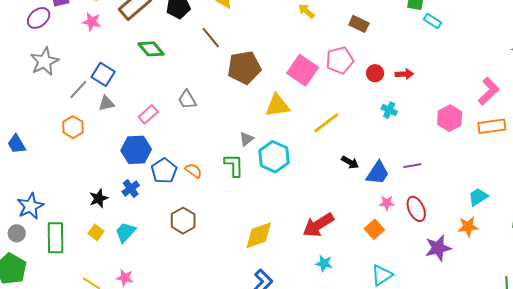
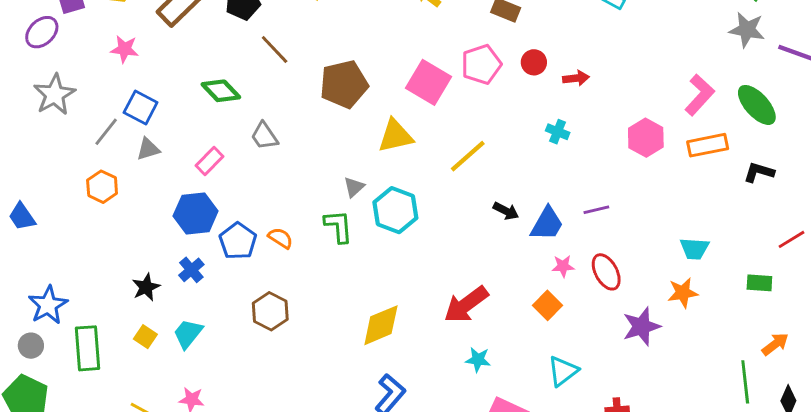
pink star: (92, 22) -> (125, 49), moved
brown line: (211, 38) -> (275, 50), moved
green diamond: (151, 49) -> (221, 91), moved
red circle: (375, 73) -> (534, 62), moved
cyan trapezoid: (478, 197) -> (694, 249), turned -140

